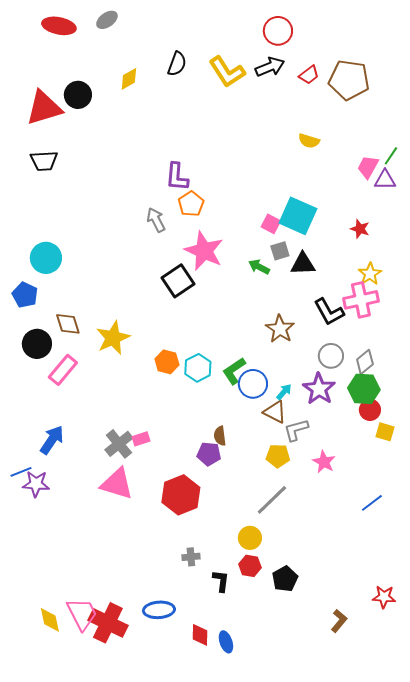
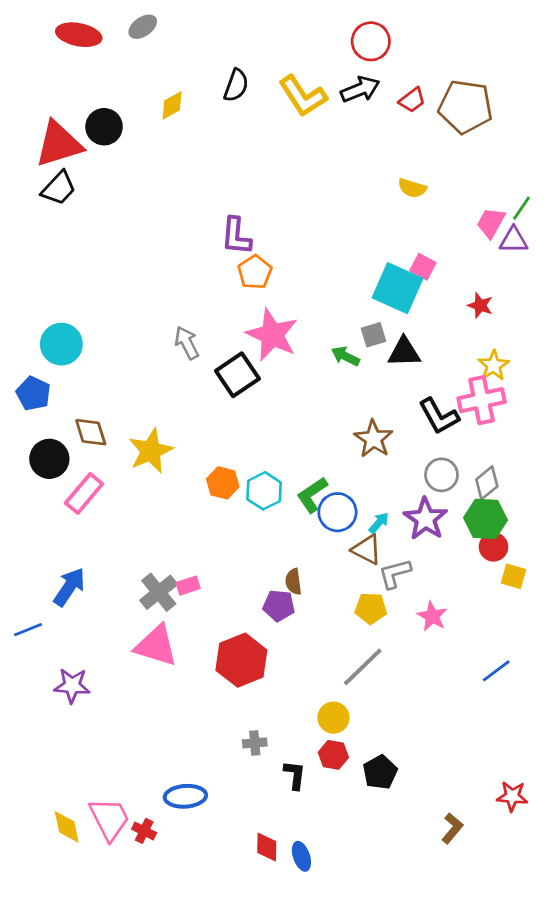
black trapezoid: (44, 161) -> (59, 188), moved, turned -44
gray arrow: (156, 220) -> (187, 343), moved
pink square: (271, 224) -> (423, 267), moved
purple star: (36, 484) -> (72, 686), moved
blue ellipse: (159, 610) -> (185, 796), moved
red cross: (108, 623) -> (144, 831), size x0.5

